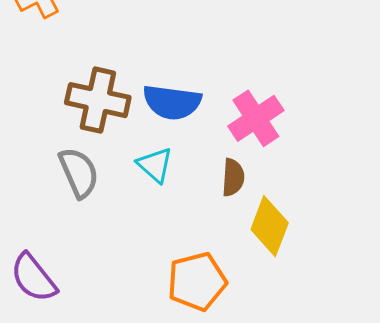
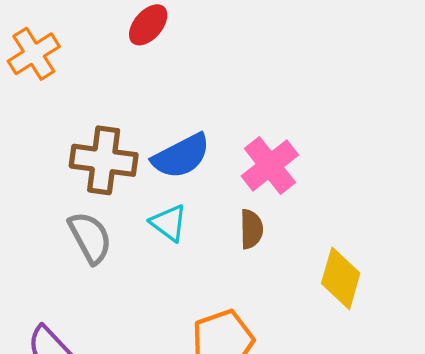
blue semicircle: (172, 102) -> (181, 156), turned -30
yellow diamond: (270, 226) -> (341, 278), moved

